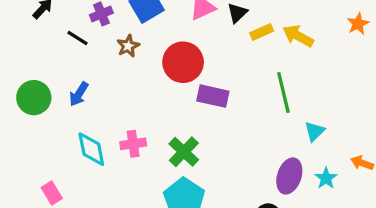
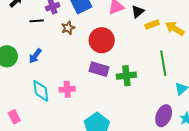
black line: (78, 38) -> (37, 21), turned -40
purple rectangle: (213, 96) -> (99, 69), moved
green cross: (184, 152) -> (126, 76), moved, turned 36

